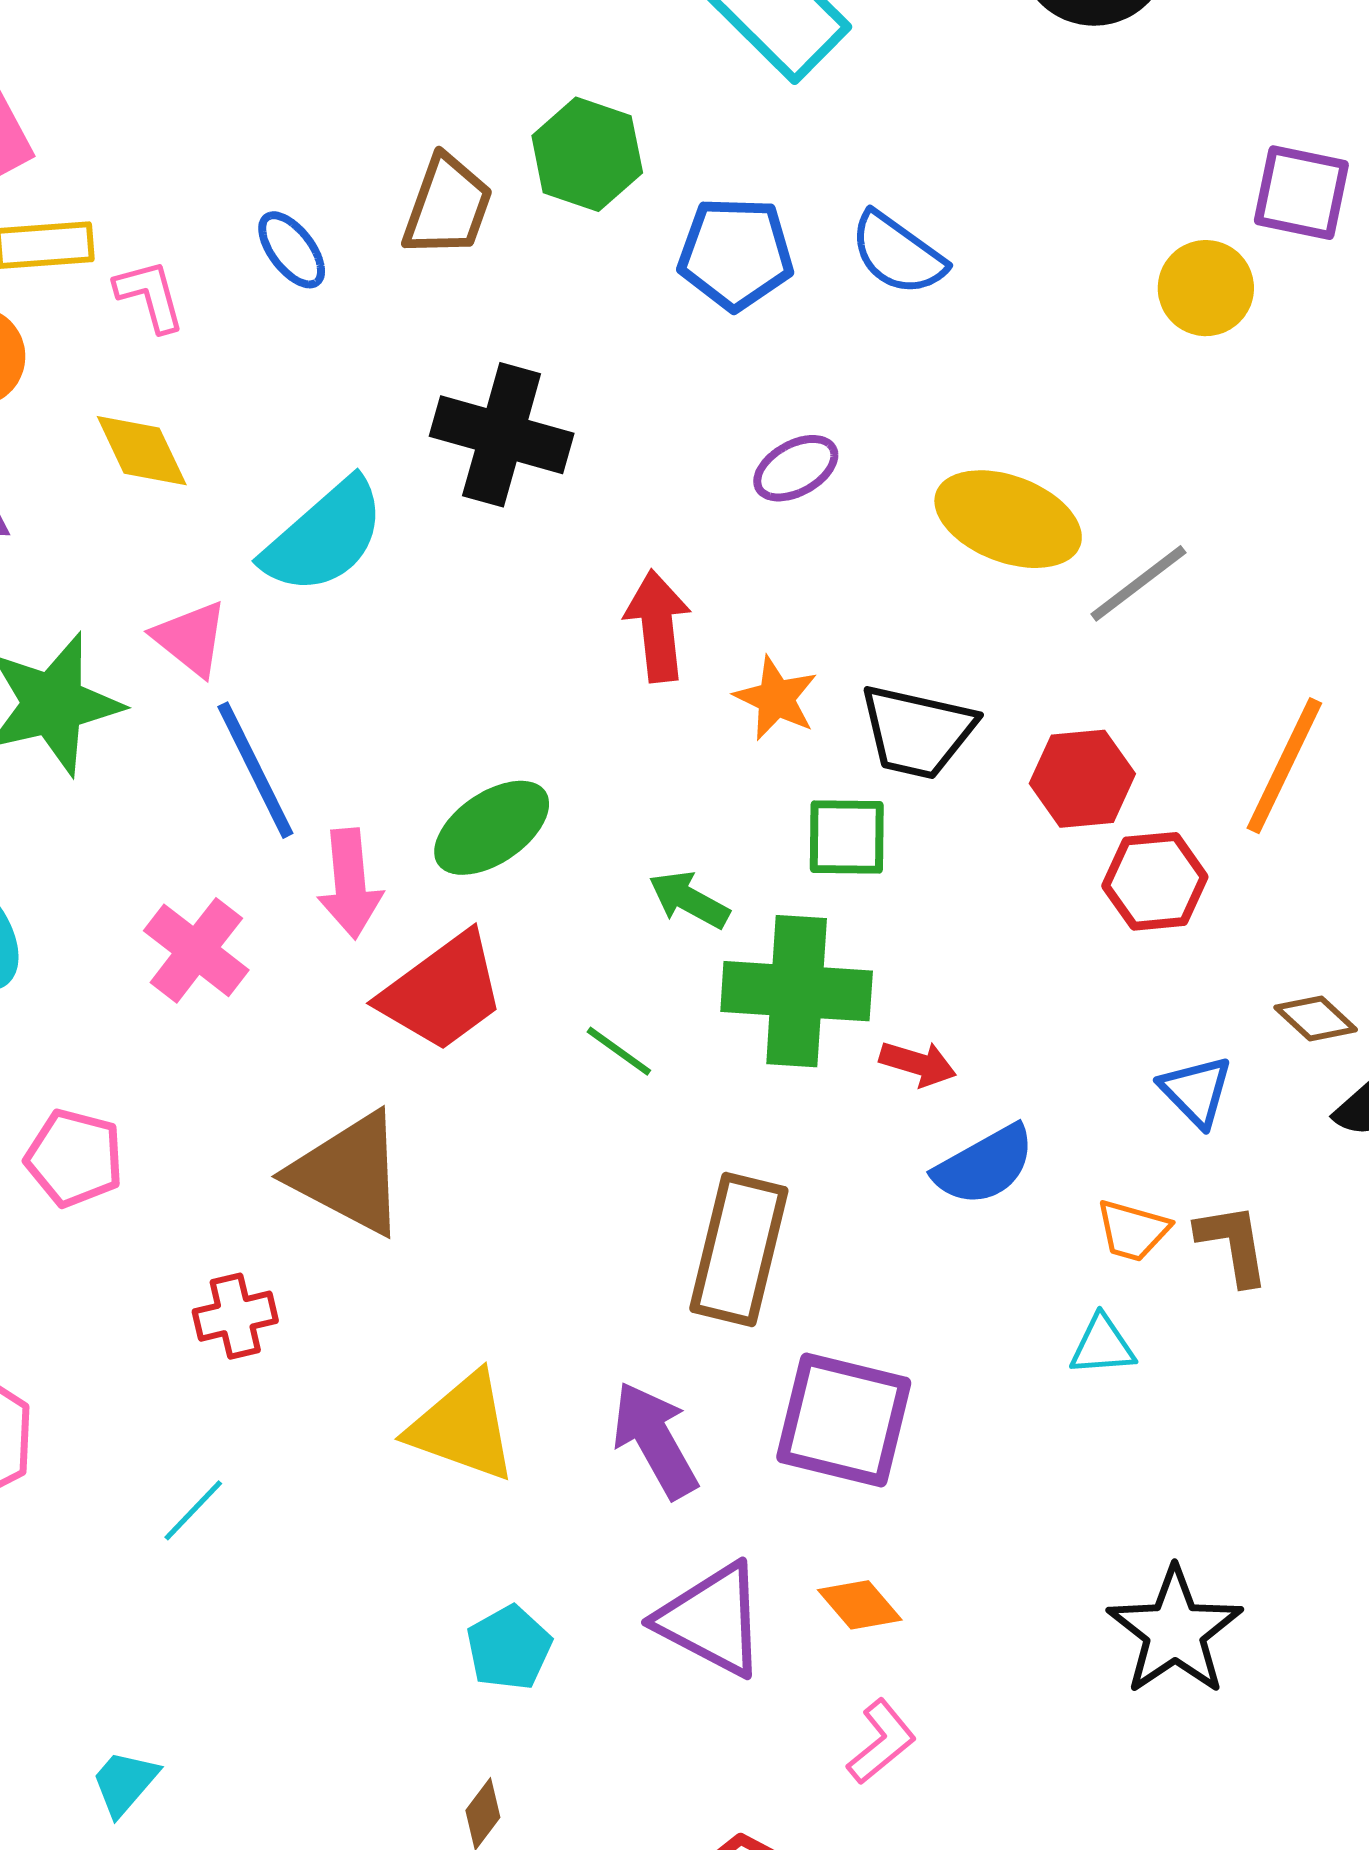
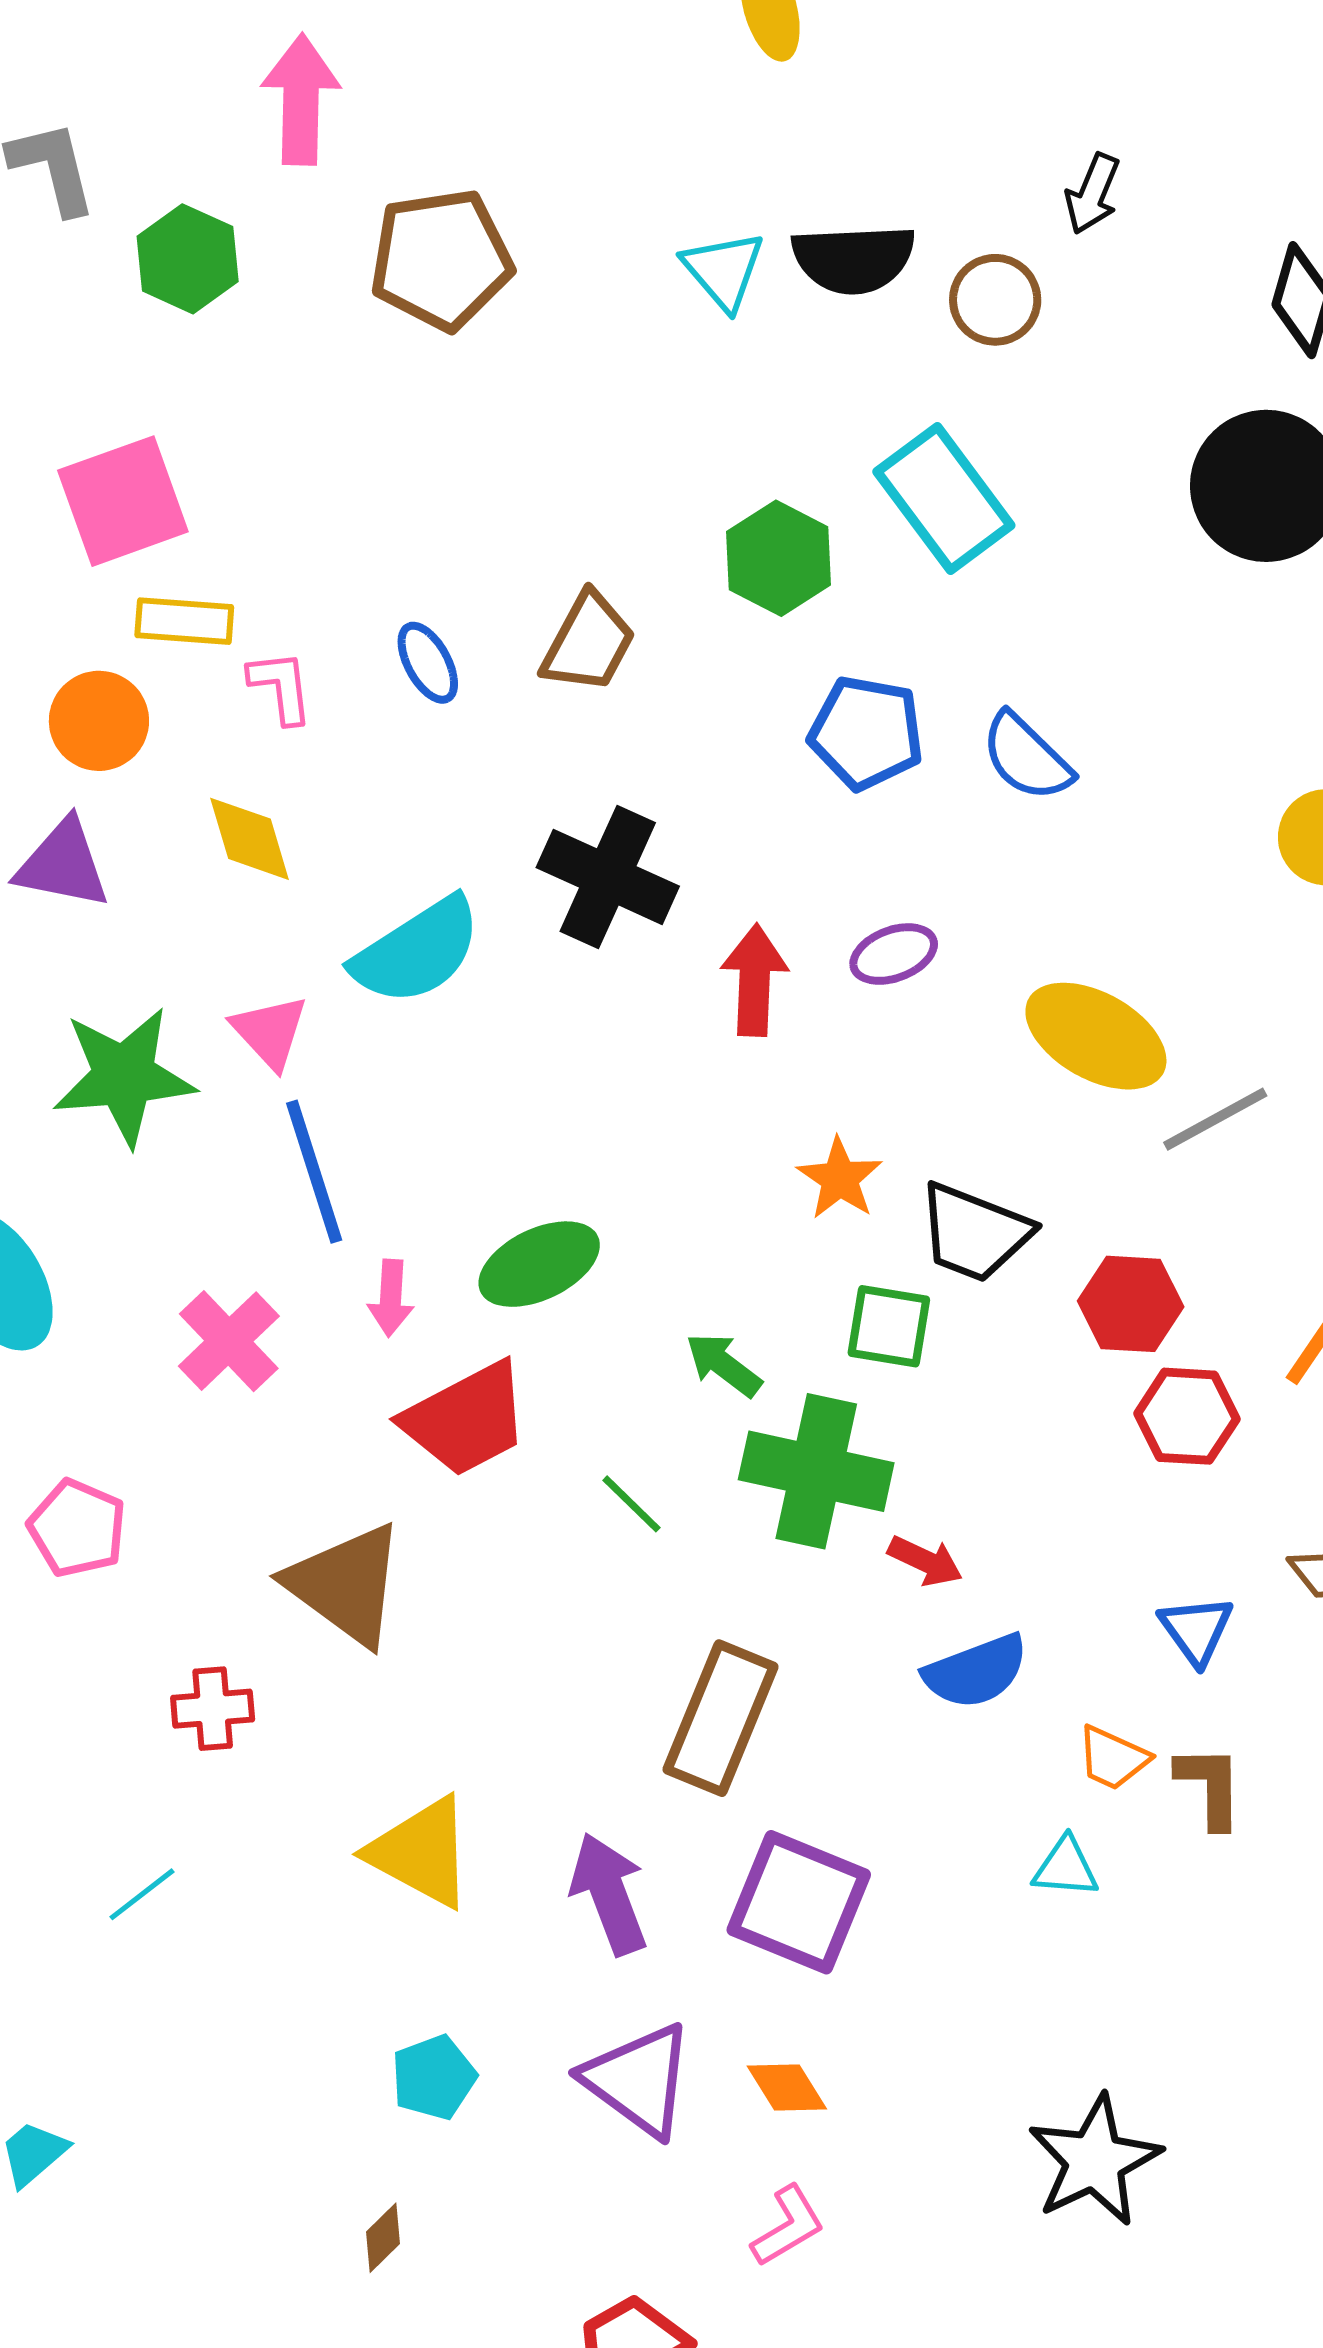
green hexagon: (587, 154) -> (779, 558), moved
red arrow: (658, 626) -> (754, 980), moved
pink arrow: (350, 884) -> (391, 1298), size x0.7

